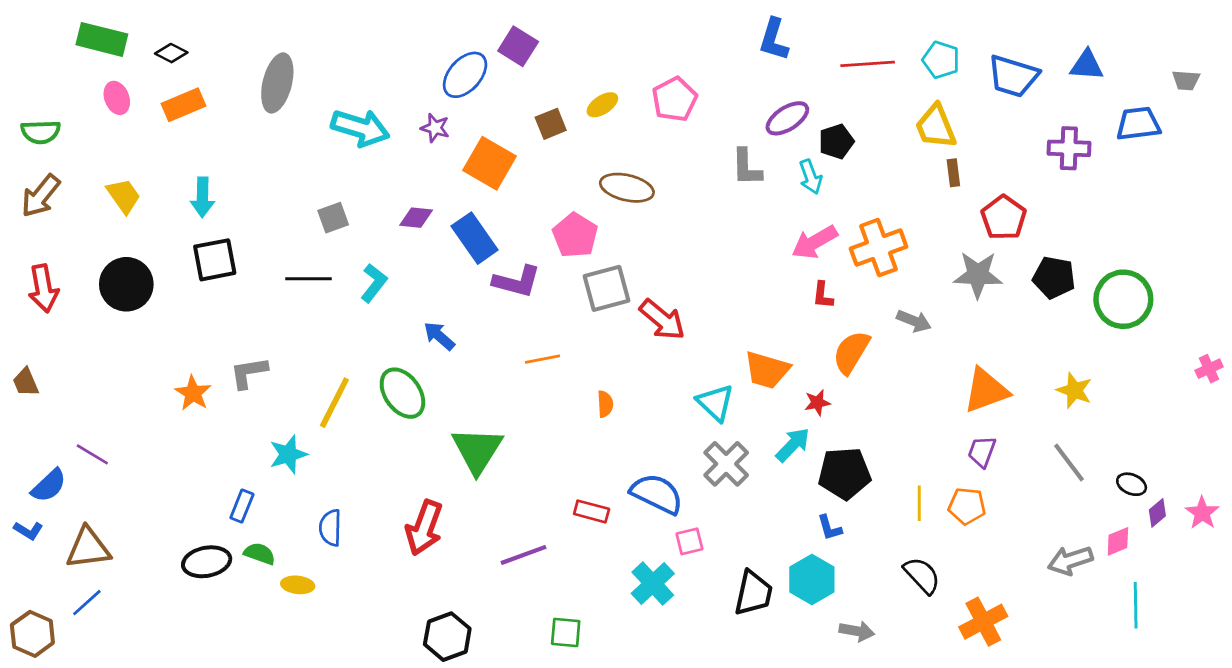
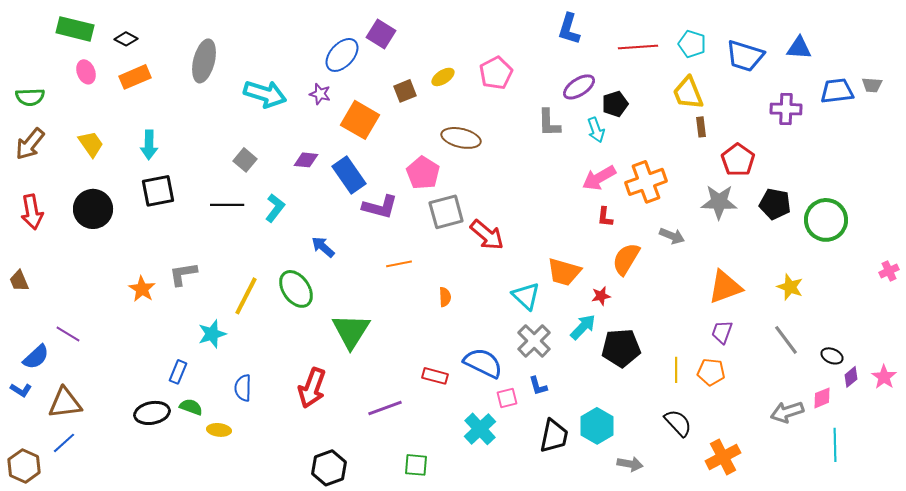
gray trapezoid: (1186, 80) -> (872, 85), moved
gray square: (333, 218) -> (245, 160), turned -30
blue L-shape: (830, 528) -> (538, 386), moved

